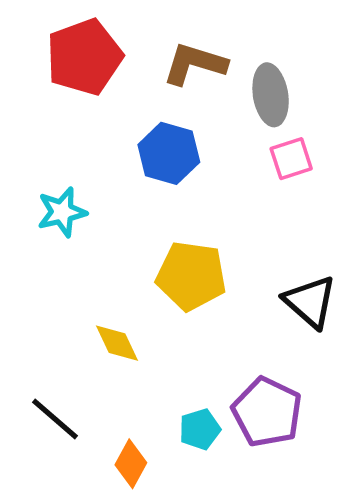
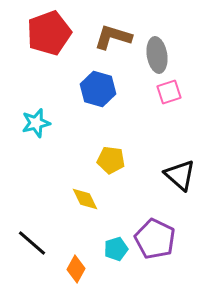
yellow pentagon: (191, 276) -> (111, 160), size x0.7
yellow diamond: (117, 343) -> (85, 199), moved

